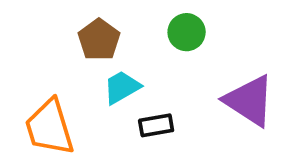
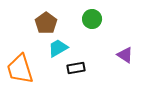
purple triangle: (249, 101) -> (125, 55), size x0.6

